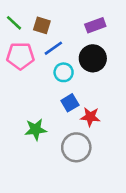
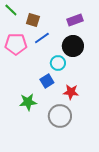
green line: (14, 23) -> (11, 10), moved
cyan circle: (64, 72) -> (58, 63), moved
blue square: (70, 103) -> (47, 81), moved

